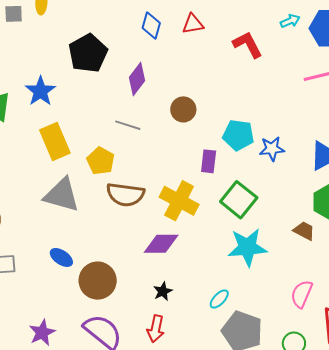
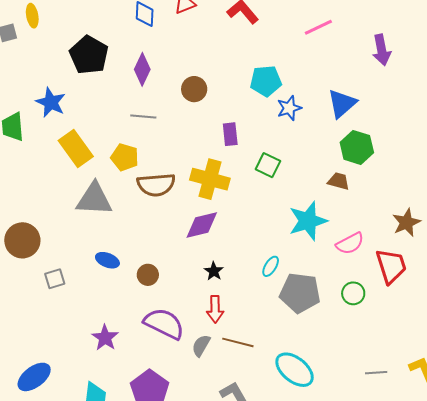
cyan pentagon: (238, 135) -> (266, 81), moved
green square: (239, 200) -> (268, 165), size x0.7
cyan star: (247, 247) -> (308, 221), moved
brown circle: (98, 281) -> (148, 275), size x0.6
pink semicircle: (302, 294) -> (350, 243), turned -128

